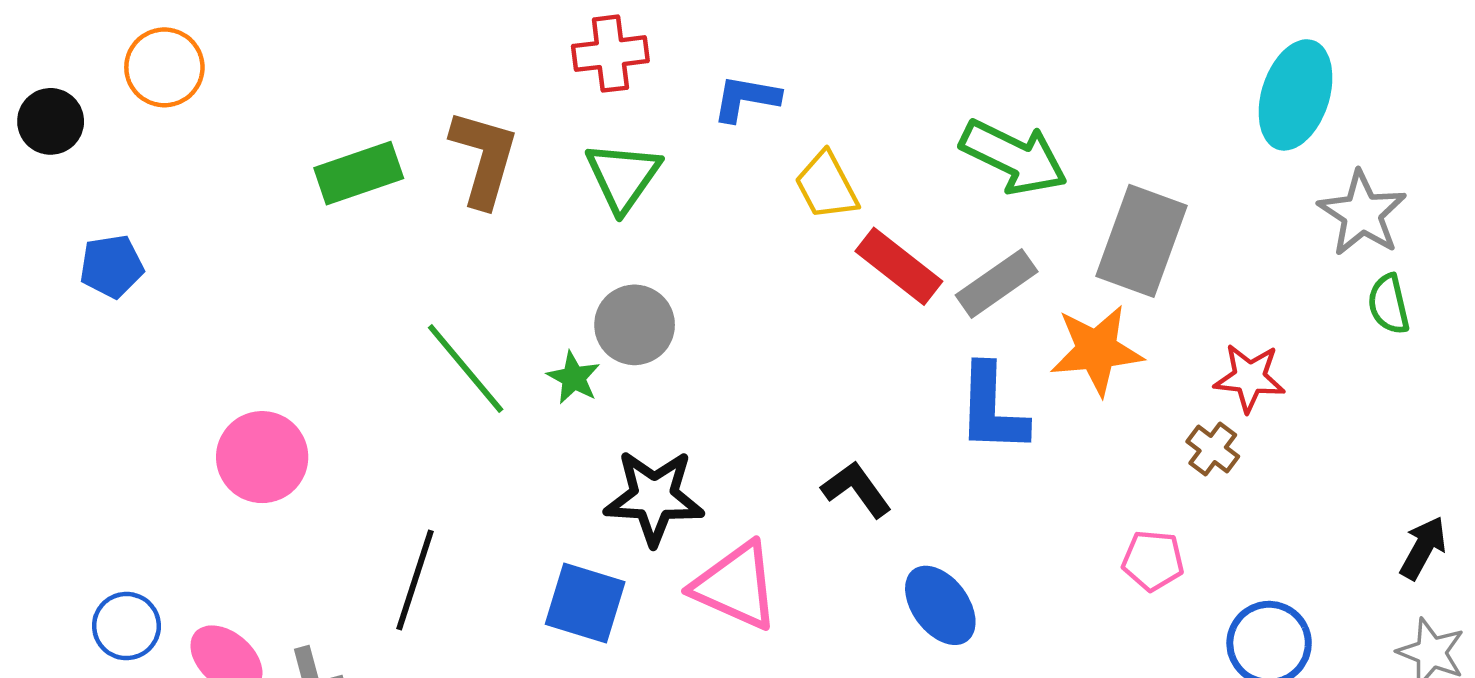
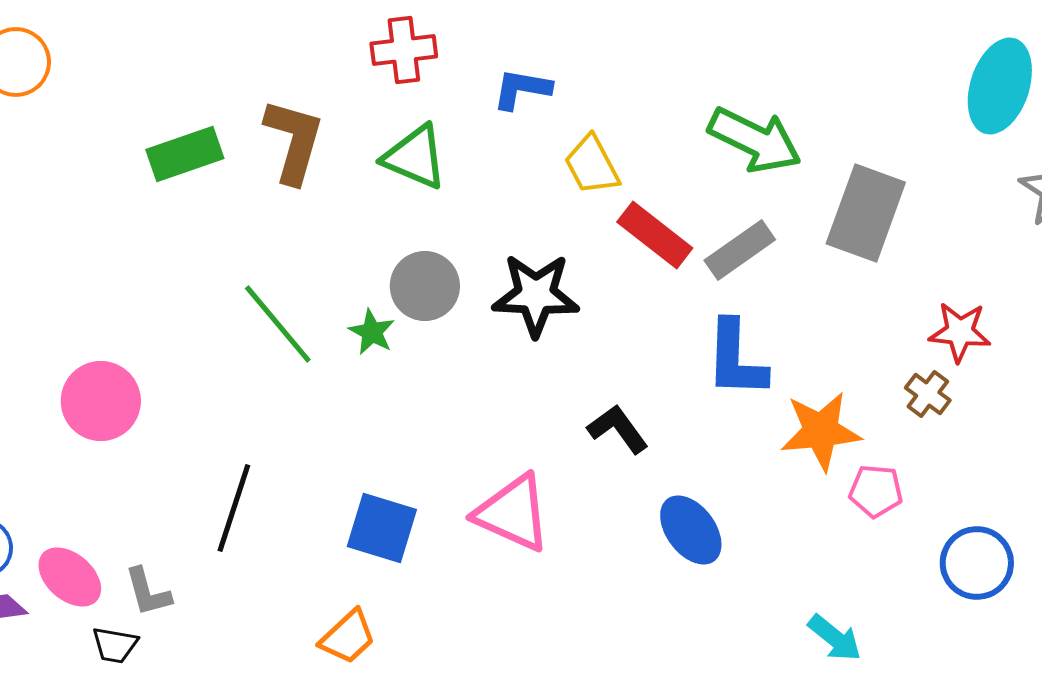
green triangle: (623, 177) -> (415, 157), turned -42
orange star: (1097, 350) -> (821, 431), moved
black star: (654, 497) -> (536, 295), moved

